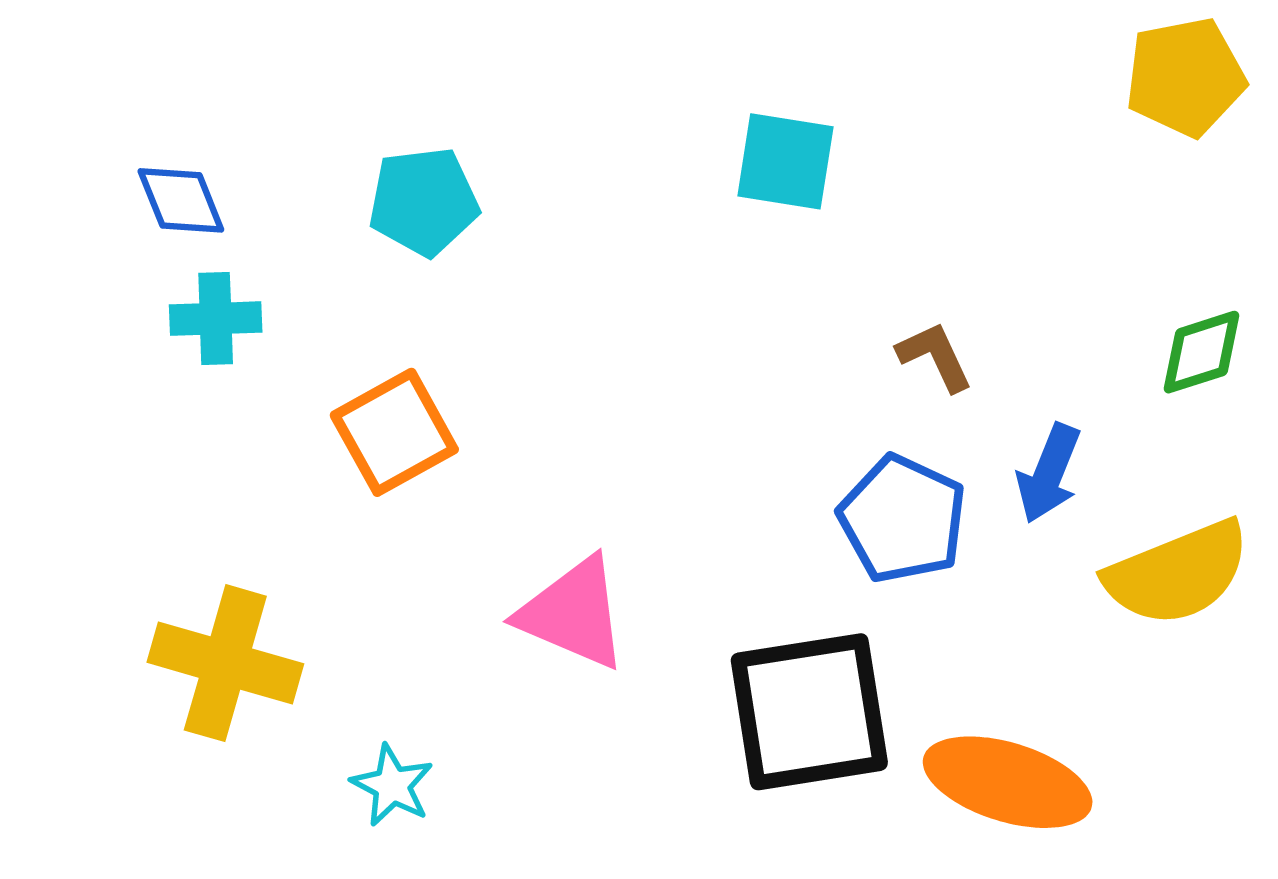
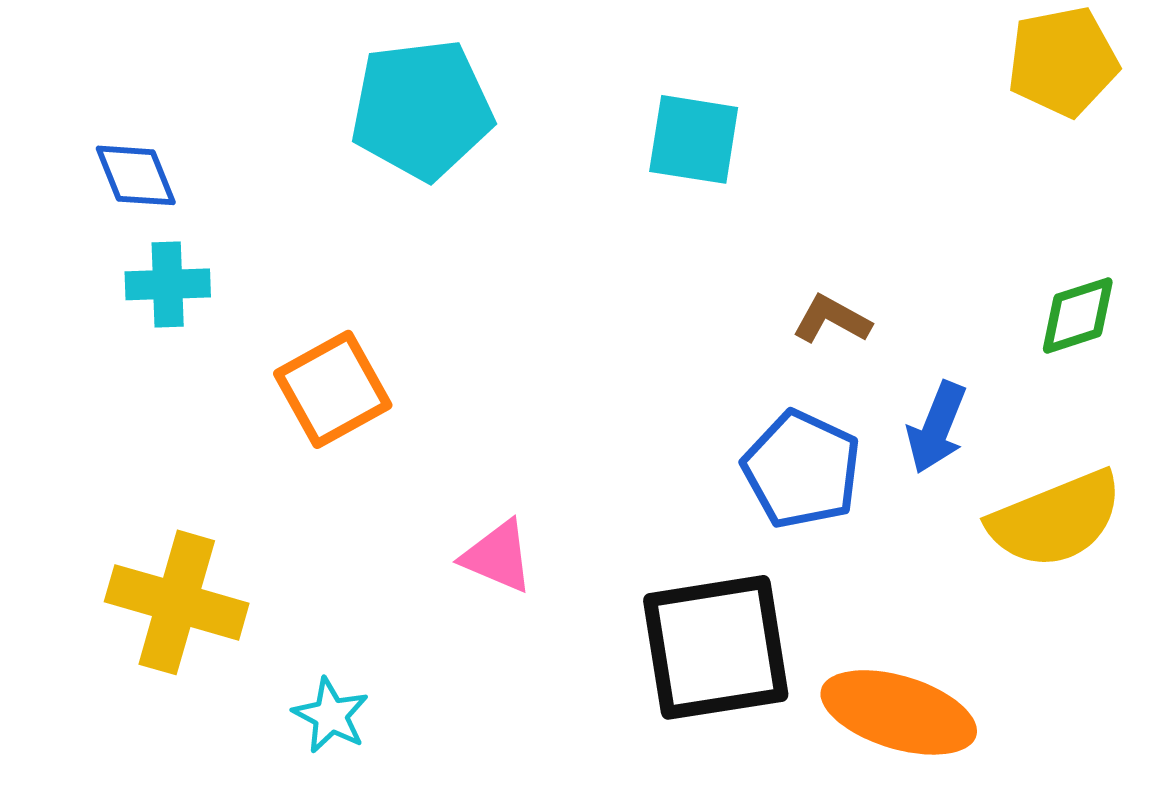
cyan pentagon: (424, 202) -> (422, 109), moved, size x1.4
brown L-shape: (935, 356) -> (832, 319), turned -36
pink triangle: (573, 613) -> (498, 556), size x0.7

